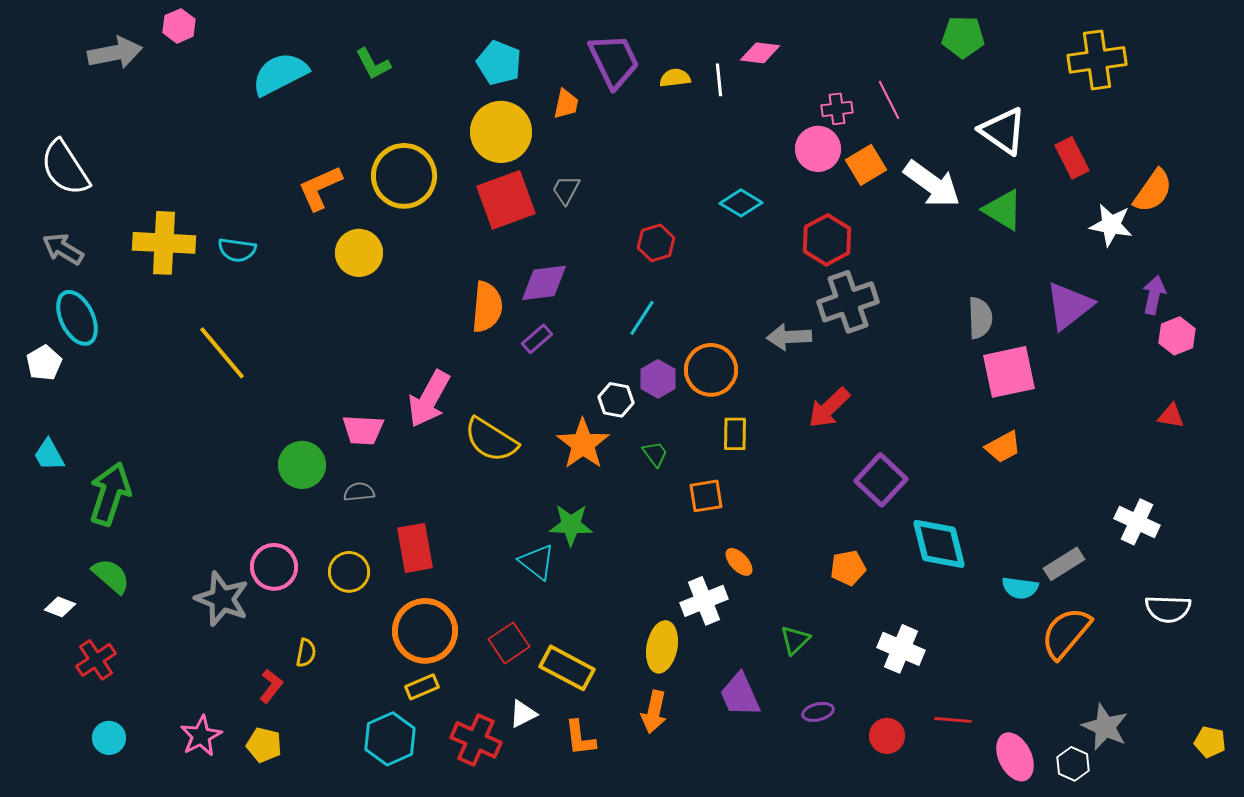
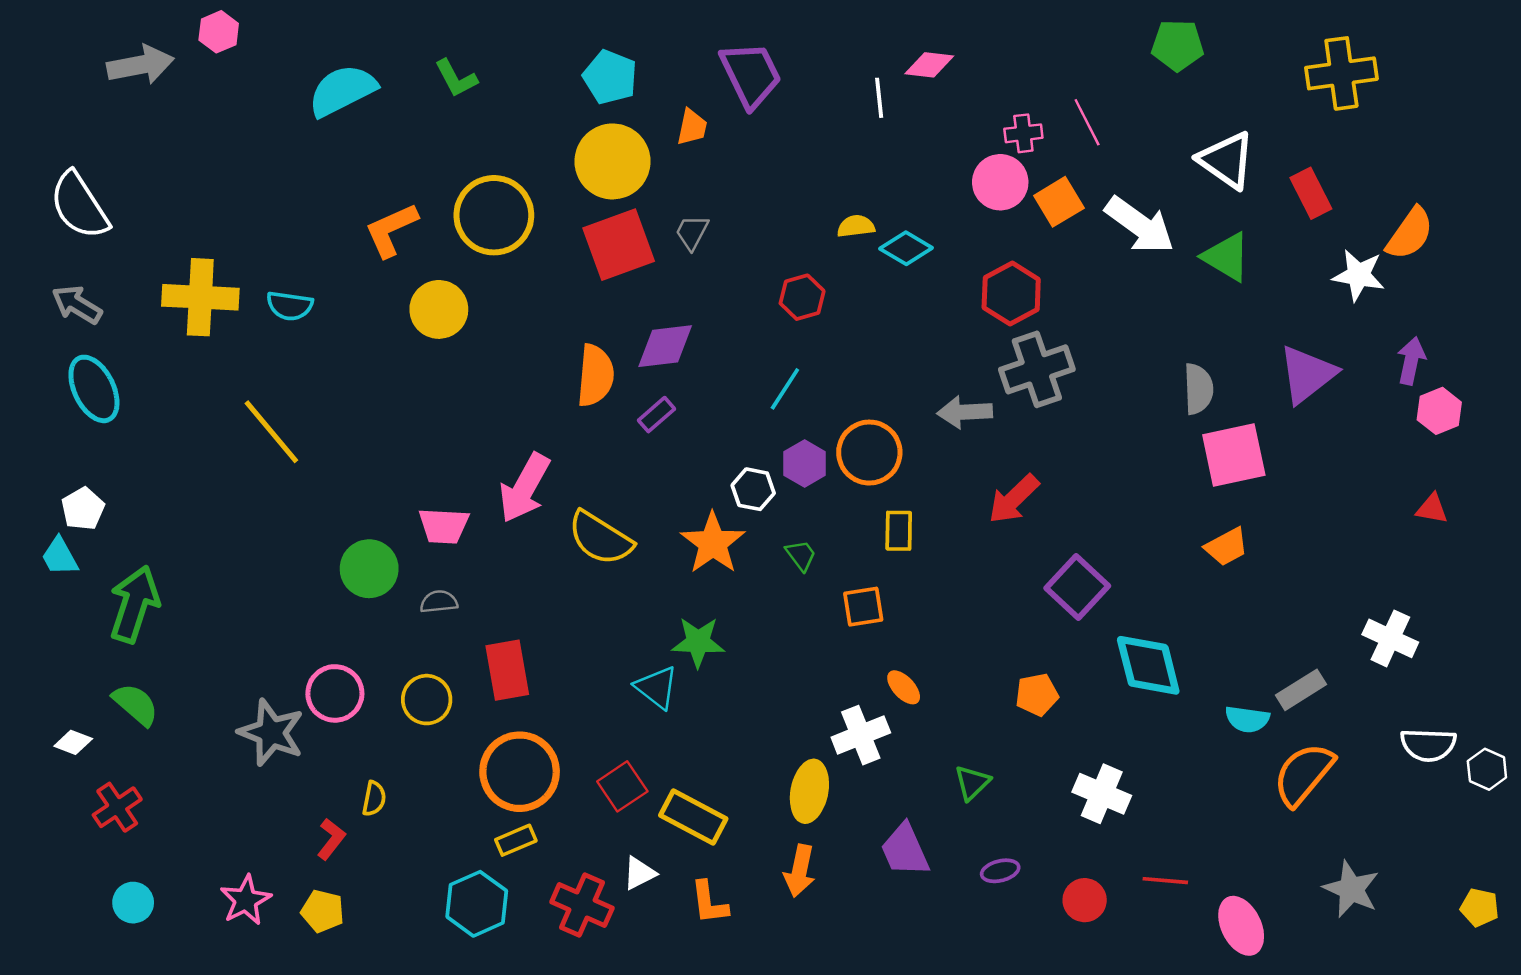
yellow semicircle: (675, 78) -> (856, 226), moved
white pentagon: (44, 363) -> (83, 509), moved
white hexagon: (1073, 764) -> (1487, 769), moved

